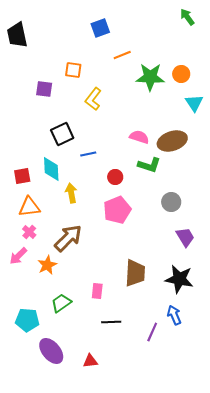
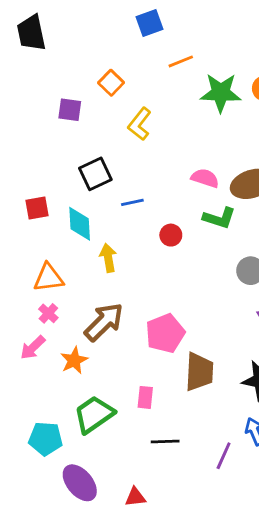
orange square: (73, 70) -> (111, 83), turned 36
red square: (22, 176) -> (37, 208), moved
pink pentagon: (117, 210) -> (165, 333), moved
green trapezoid: (61, 303) -> (94, 414), size x1.4

